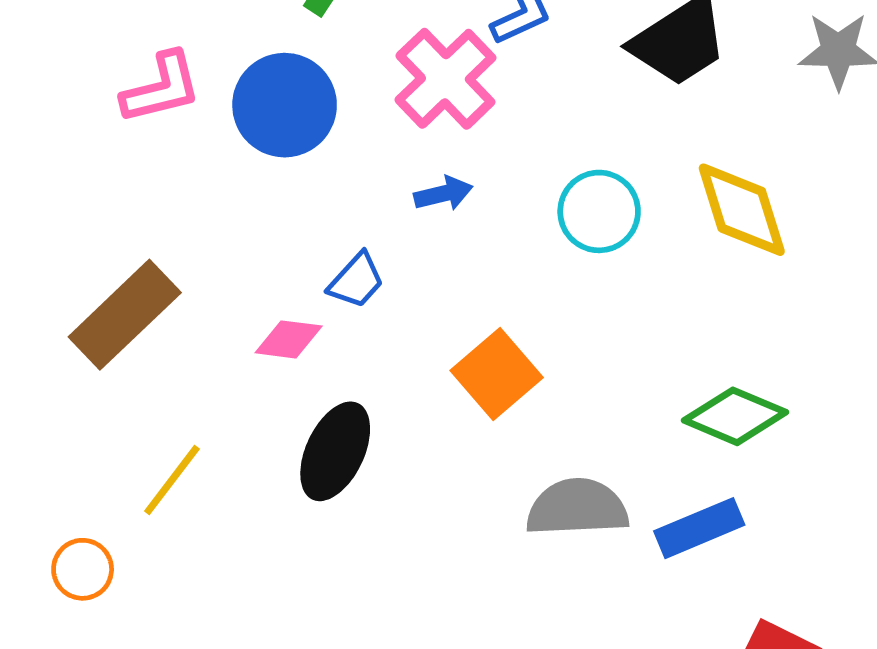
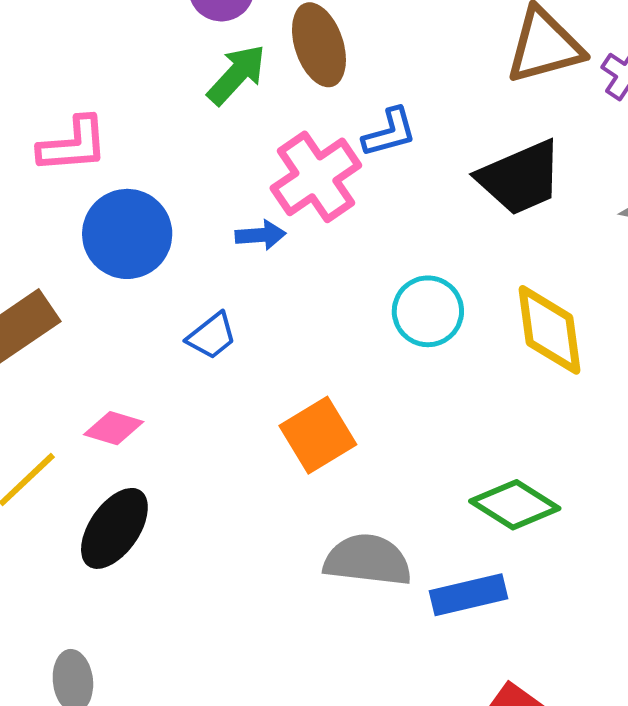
blue circle: (285, 105) -> (127, 234), moved
blue arrow: (443, 194) -> (261, 235), moved
pink diamond: (289, 339) -> (114, 428), moved
black ellipse: (335, 451) -> (114, 528), moved

